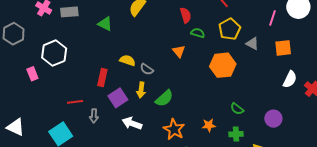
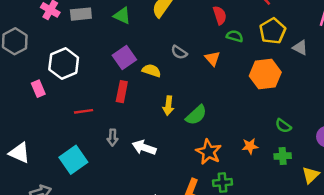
green triangle: (105, 24) -> (122, 16), moved
gray semicircle: (147, 69) -> (179, 52), moved
purple square: (118, 98) -> (124, 57), moved
red line: (75, 102) -> (84, 111), moved
white arrow: (132, 123) -> (144, 148), moved

